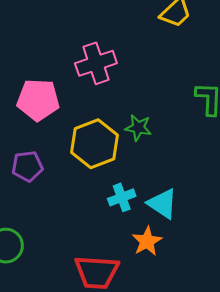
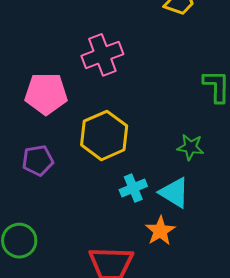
green star: (138, 128) -> (190, 147), moved

